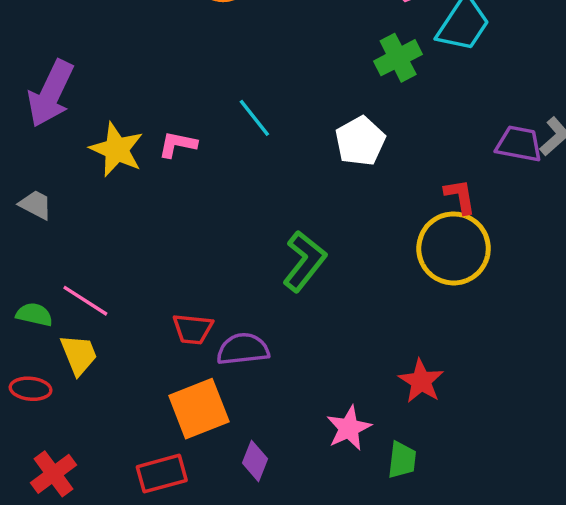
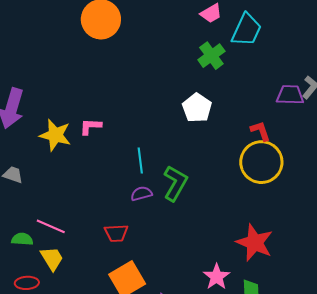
cyan line: (254, 118) -> (140, 160), moved, turned 40
purple semicircle: (243, 349) -> (141, 194), moved, size x0.7
red star: (421, 381) -> (255, 243), size x1.4

